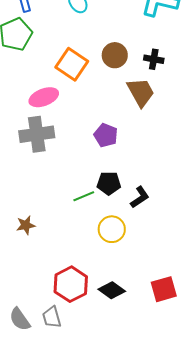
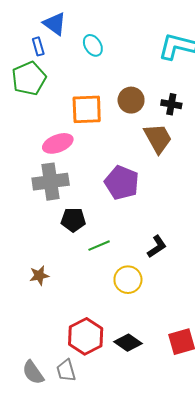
orange square: (72, 64) -> (87, 109), turned -36
purple pentagon: (106, 135) -> (122, 183), size x1.4
black pentagon: (109, 183) -> (73, 220), moved

